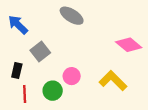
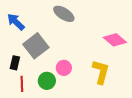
gray square: (40, 51) -> (36, 46), size x1.4
yellow L-shape: (113, 81) -> (101, 72), turned 60

